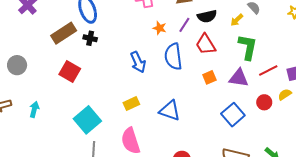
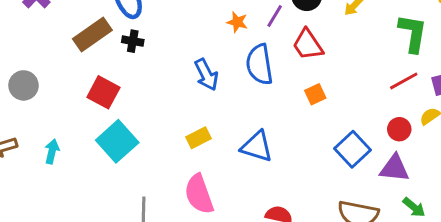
green L-shape: (248, 47) -> (413, 33), moved
purple triangle: (239, 78) -> (394, 168), moved
cyan square: (87, 120) -> (117, 141), moved

